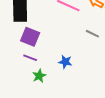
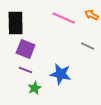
blue star: (65, 62) -> (61, 74), size x1.5

